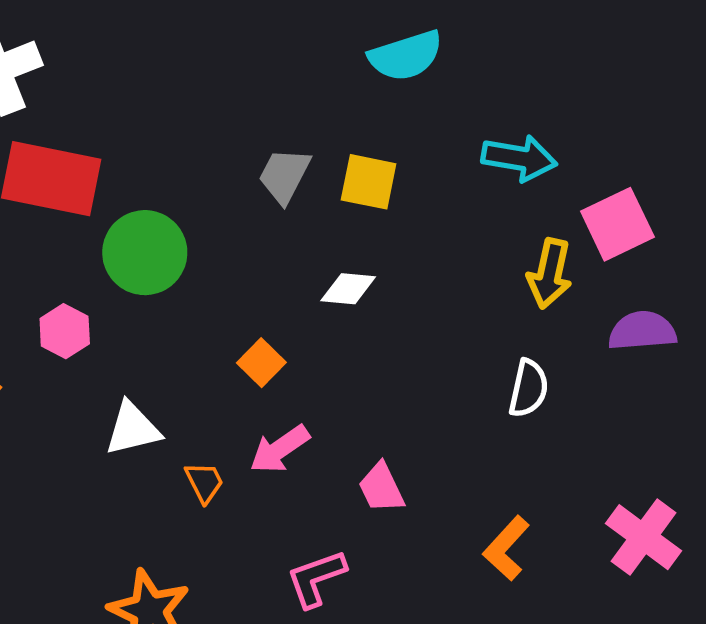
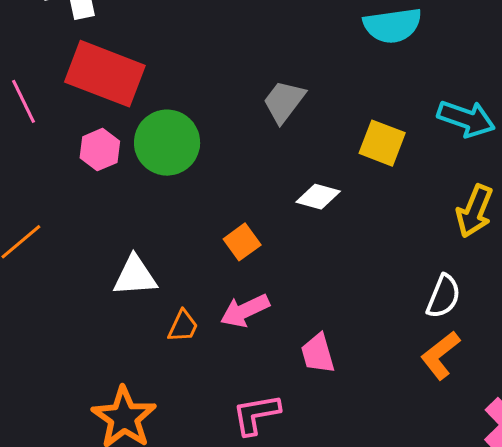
yellow square: (369, 182) -> (382, 143), moved
pink hexagon: (65, 331) -> (100, 150), moved
orange trapezoid: (204, 482) -> (183, 326), turned 42
orange L-shape: (506, 548) -> (440, 355), moved

